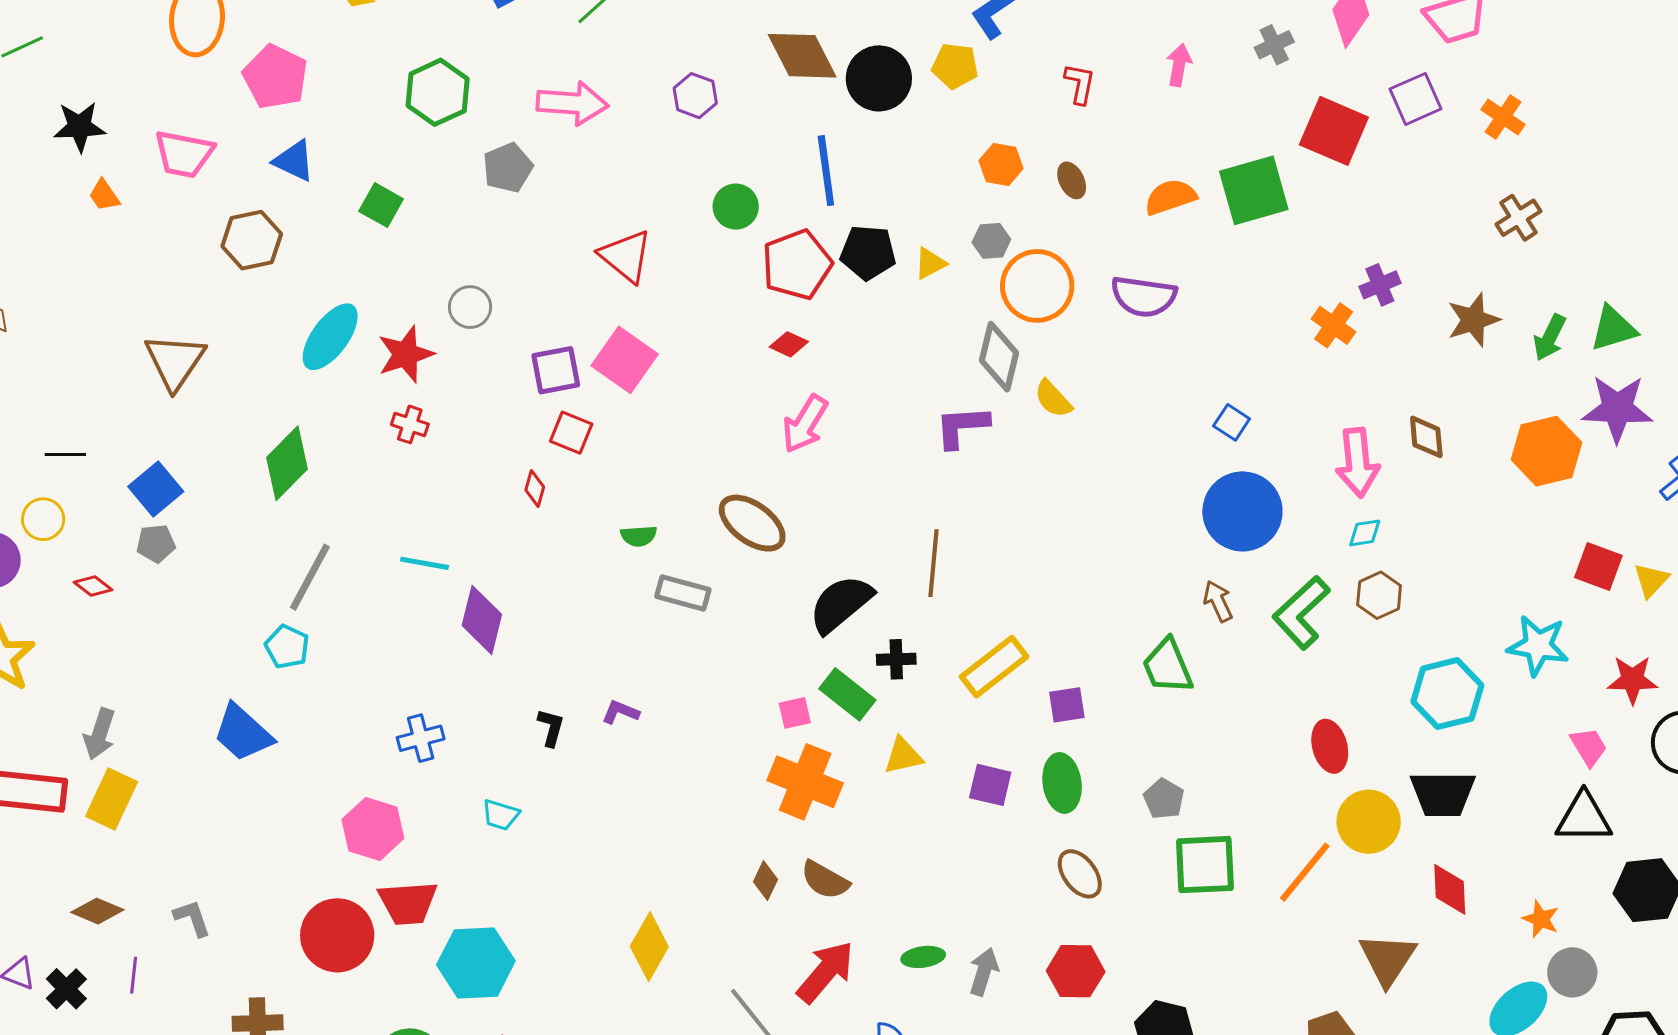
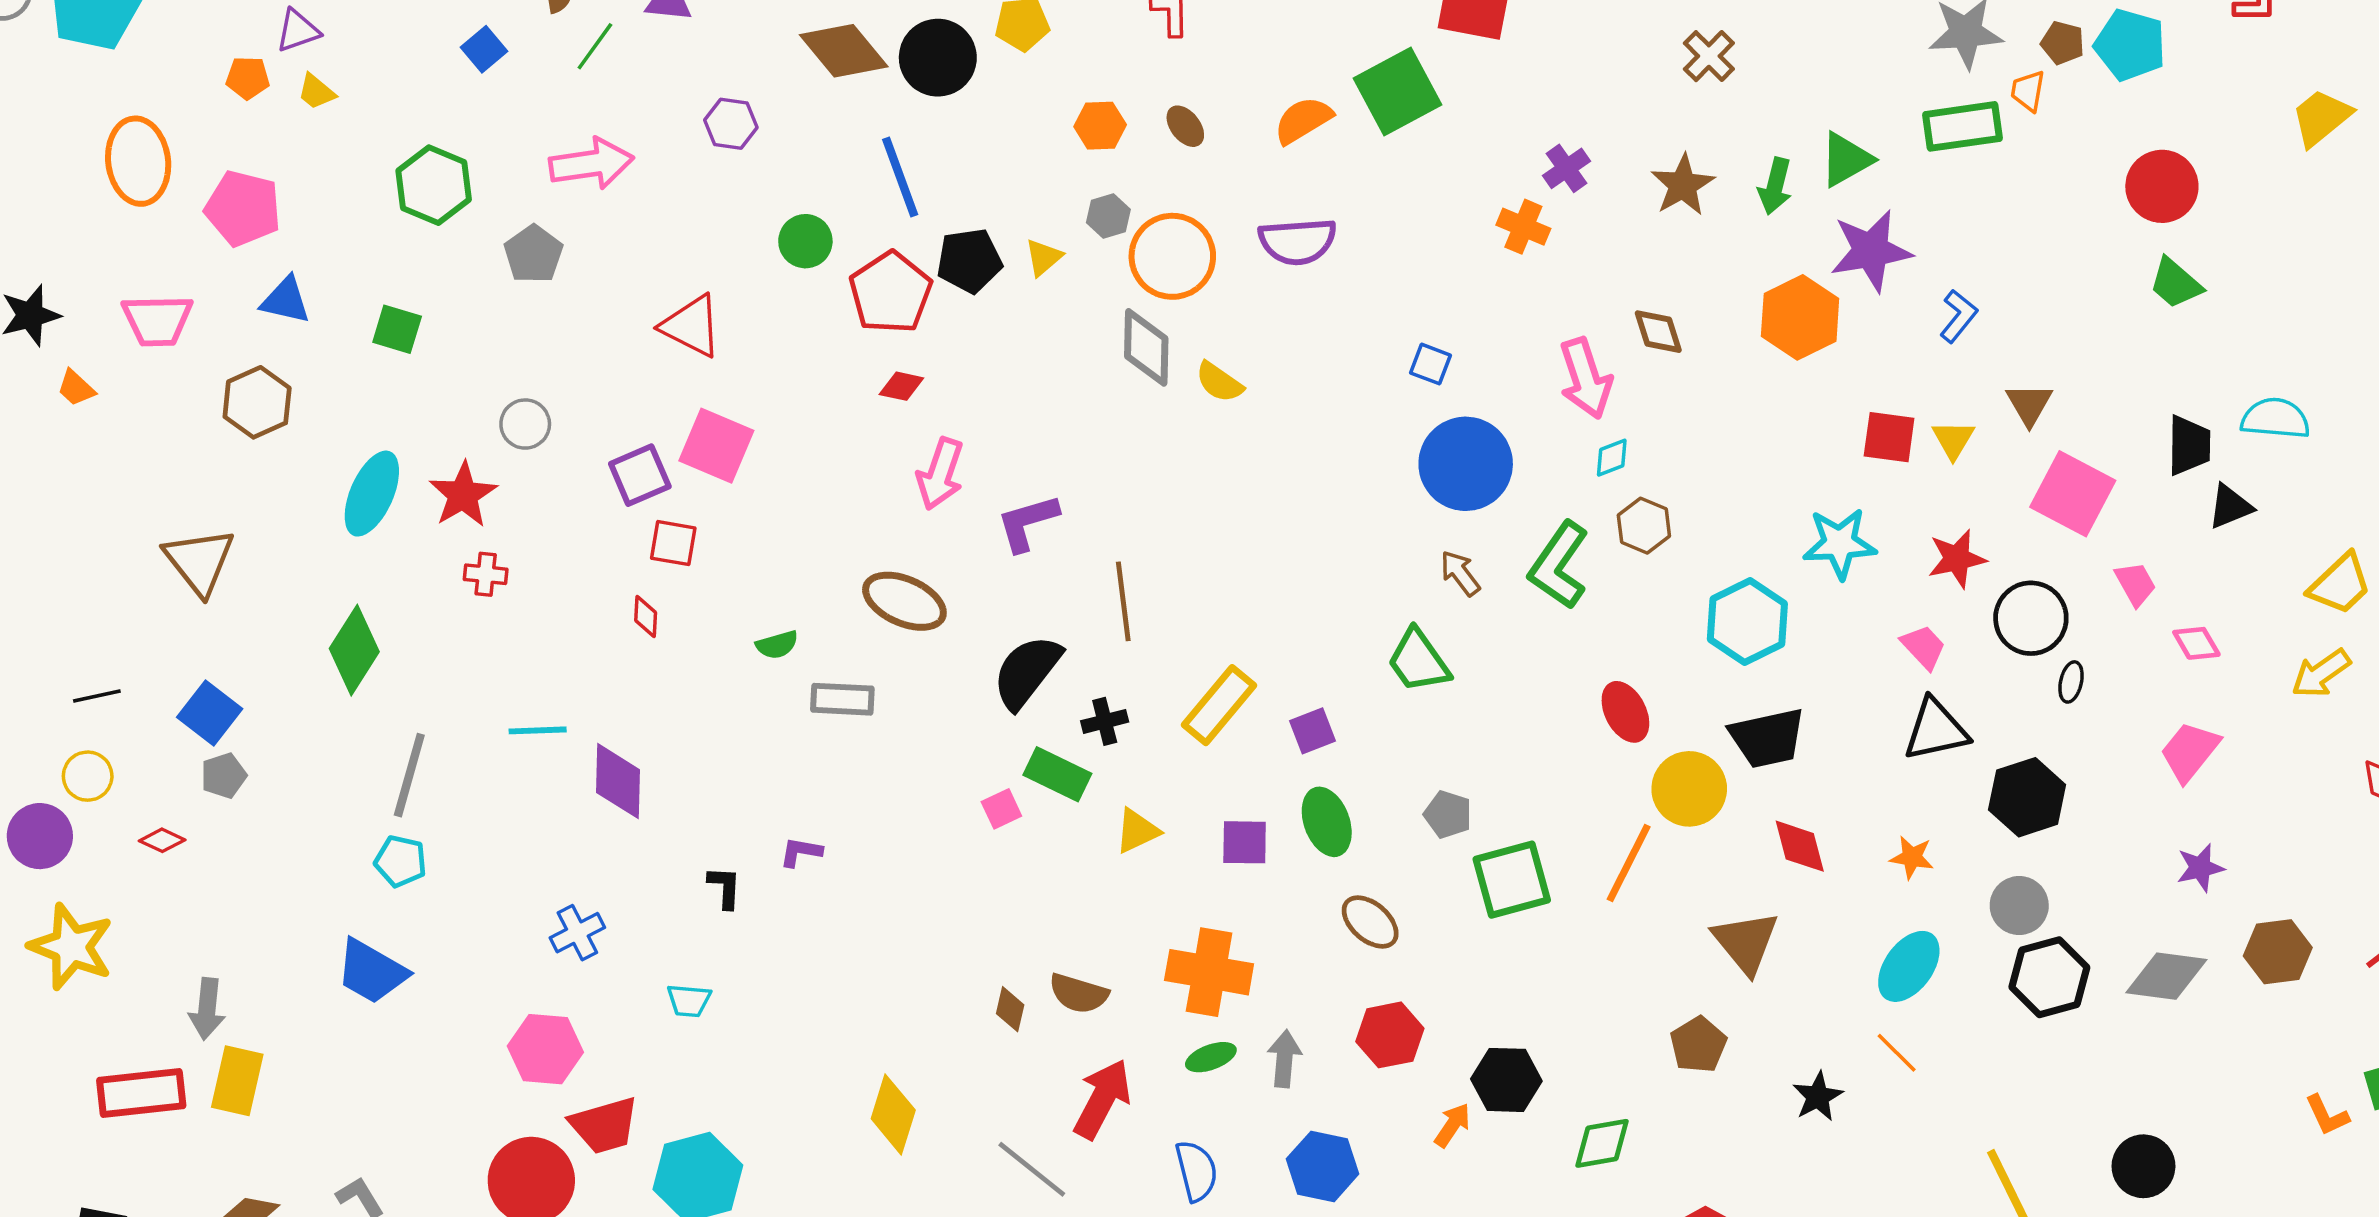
purple L-shape: (962, 427) -> (1027, 523), moved
orange cross: (805, 782) -> (1209, 972), moved
gray circle: (1572, 972) -> (2019, 906), moved

